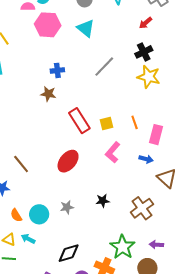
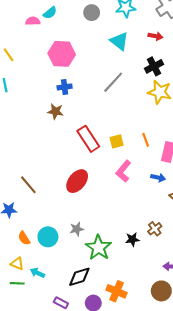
red arrow: (146, 23) -> (155, 36), turned -128
pink hexagon: (48, 25) -> (62, 54), moved
cyan triangle: (86, 28) -> (119, 41), moved
black star: (103, 201) -> (132, 239), moved
brown cross: (142, 208) -> (155, 229), size x0.6
cyan arrow: (28, 239) -> (37, 273), moved
green star: (123, 247) -> (99, 248), moved

